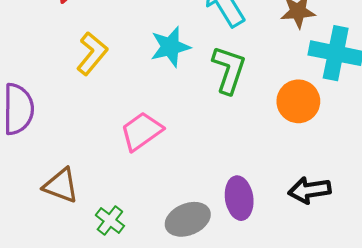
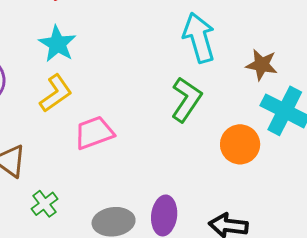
cyan star: (170, 47) -> (57, 44), moved, turned 30
yellow L-shape: (92, 53) -> (56, 93), moved

